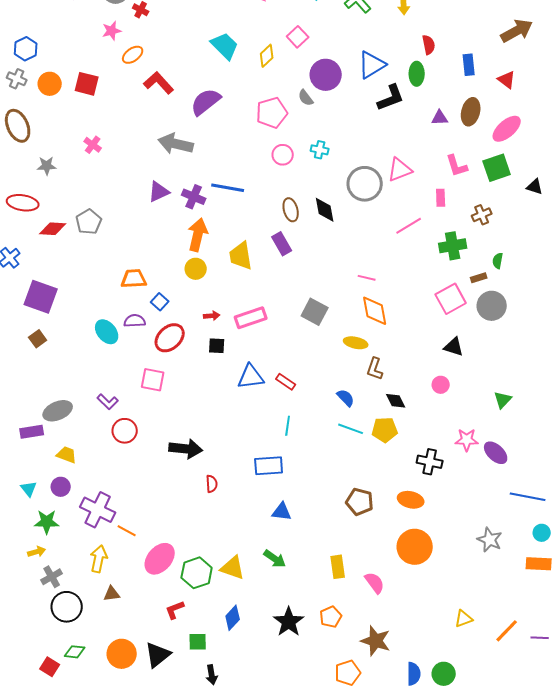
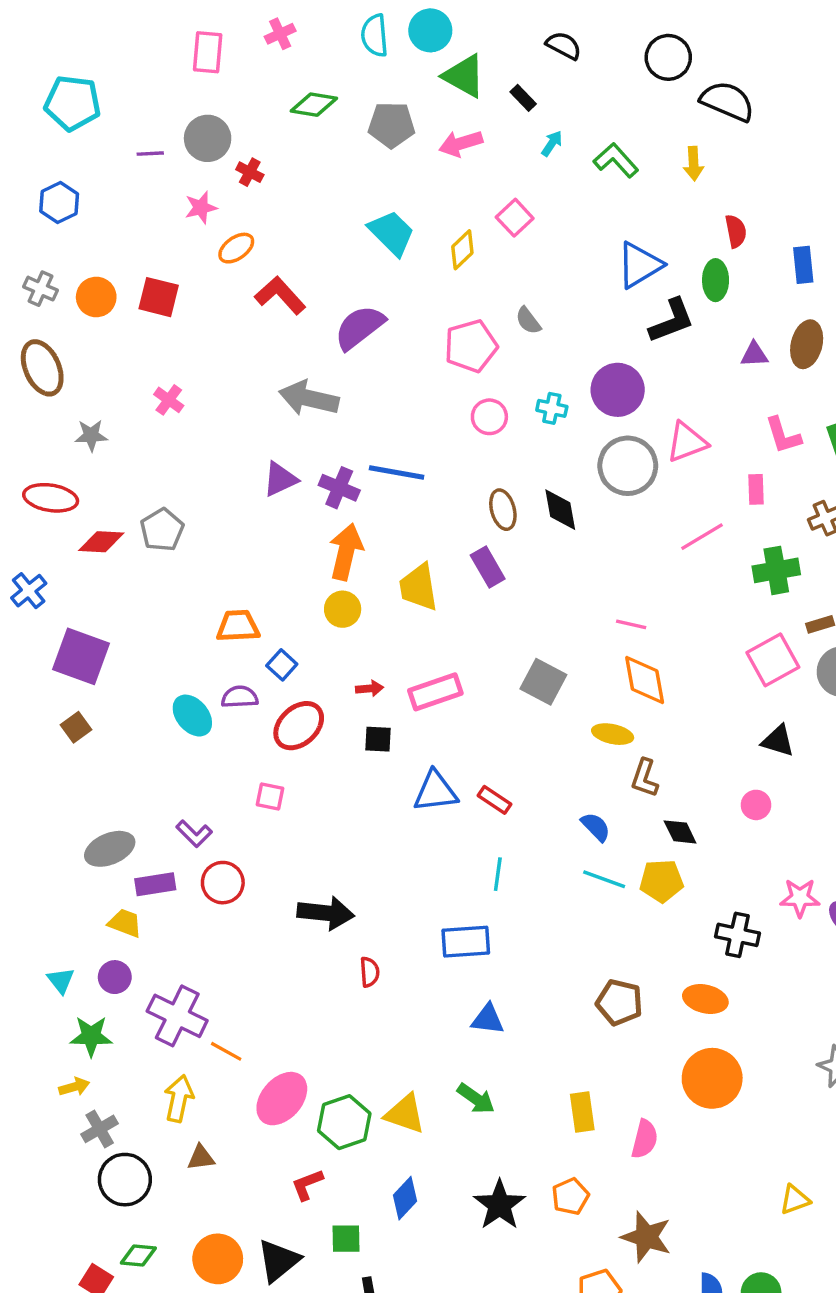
blue hexagon: (26, 49) -> (59, 203), moved
purple circle: (326, 75) -> (618, 390), moved
pink square: (153, 380) -> (270, 797), size x0.7
purple rectangle: (32, 432) -> (155, 884), moved
pink semicircle: (375, 583) -> (645, 1139), turned 50

